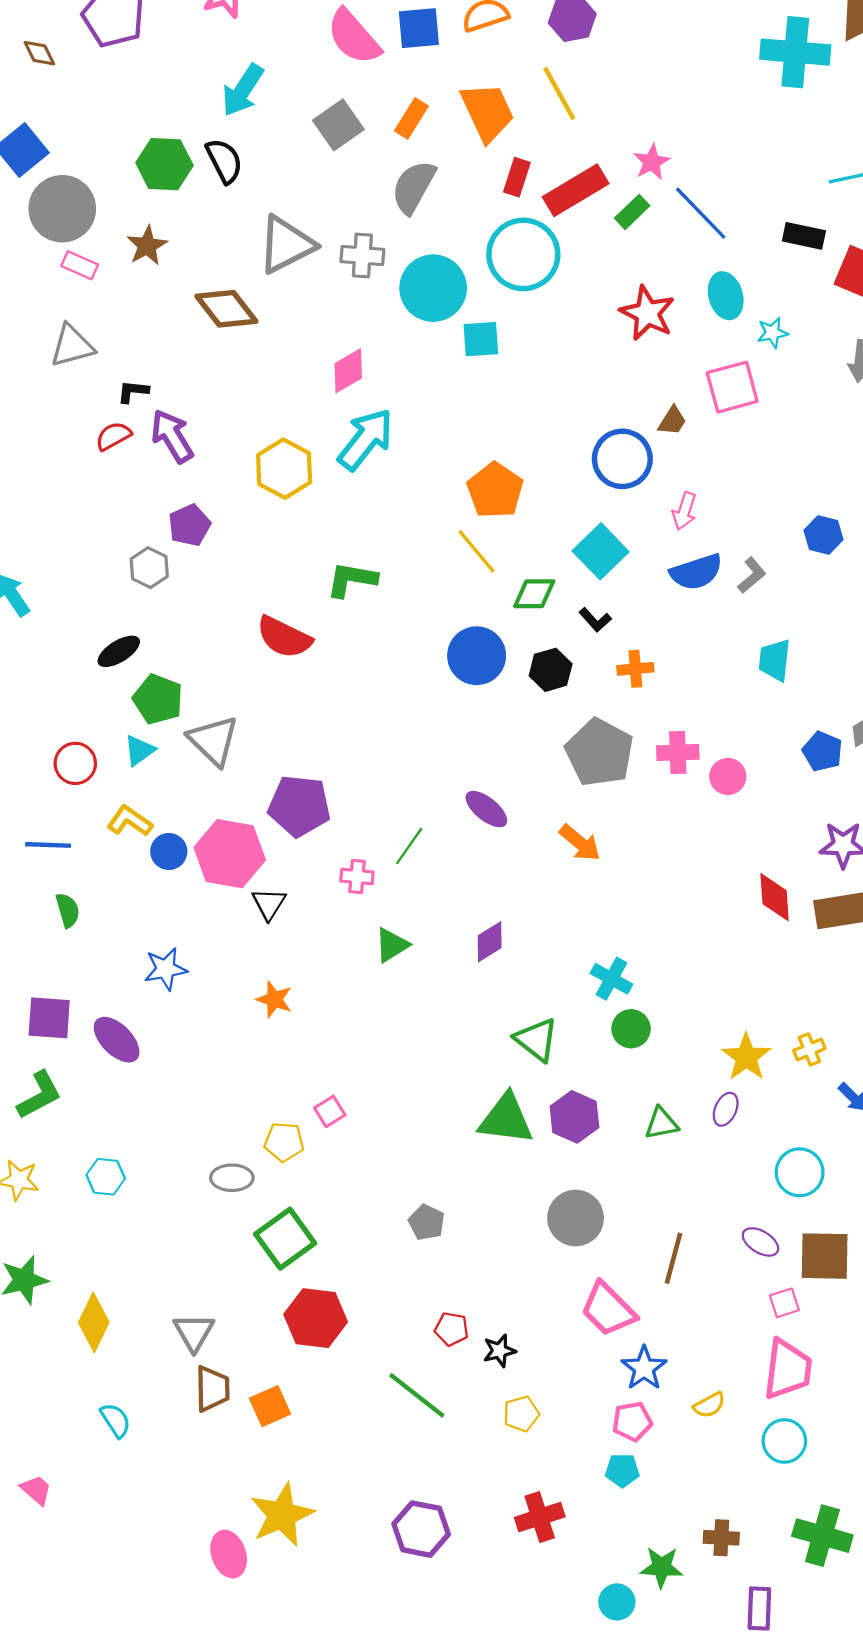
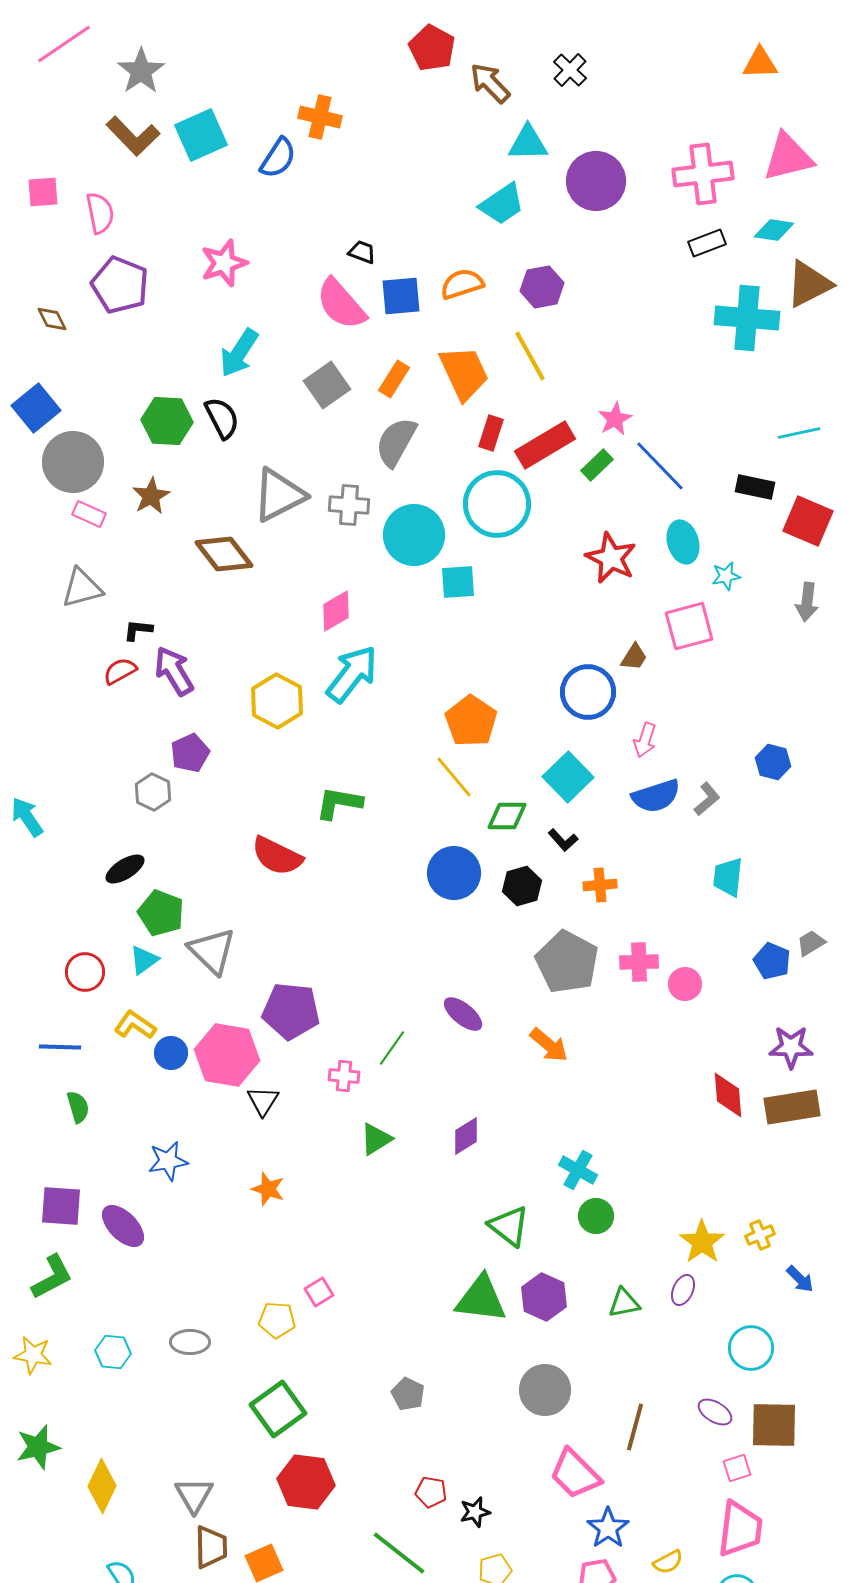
gray ellipse: (232, 1178) -> (190, 1342), moved

